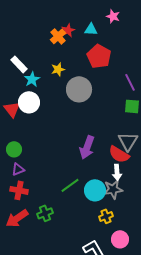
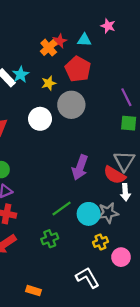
red pentagon: (99, 56) -> (78, 69), moved
cyan star: (32, 79) -> (21, 75), moved
white circle: (29, 102) -> (40, 119), moved
white arrow: (117, 172) -> (125, 192), moved
green cross: (45, 213) -> (50, 239), moved
pink circle: (120, 239) -> (121, 257), moved

